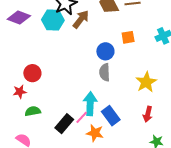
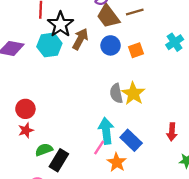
blue circle: (105, 51) -> (111, 45), moved
red circle: (32, 73) -> (25, 109), moved
yellow star: (146, 82) -> (133, 94), moved
black rectangle: (64, 124) -> (59, 160), moved
orange star: (95, 133) -> (117, 162), turned 30

